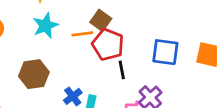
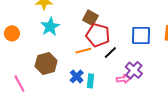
orange line: (82, 34) -> (83, 51), moved
black line: (122, 70) -> (110, 52), turned 64

